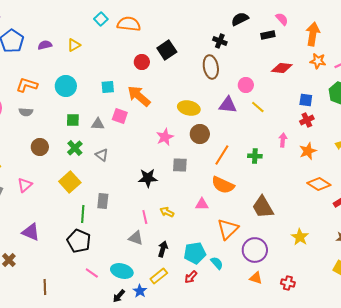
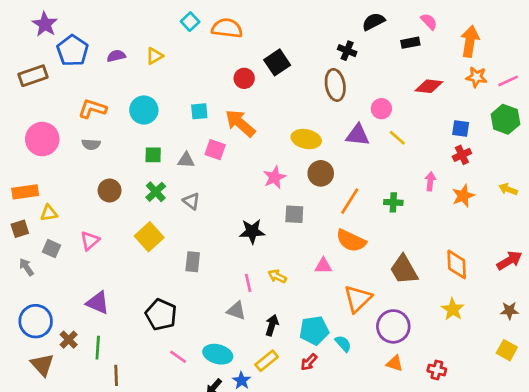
orange diamond: (319, 184) -> (457, 264), moved, turned 55
green line: (83, 214) -> (98, 348), moved

